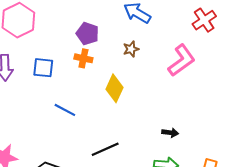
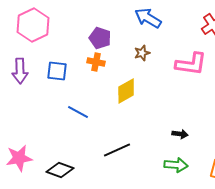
pink L-shape: (182, 60) -> (191, 64), turned 44
yellow diamond: (114, 88) -> (126, 91), turned 36

